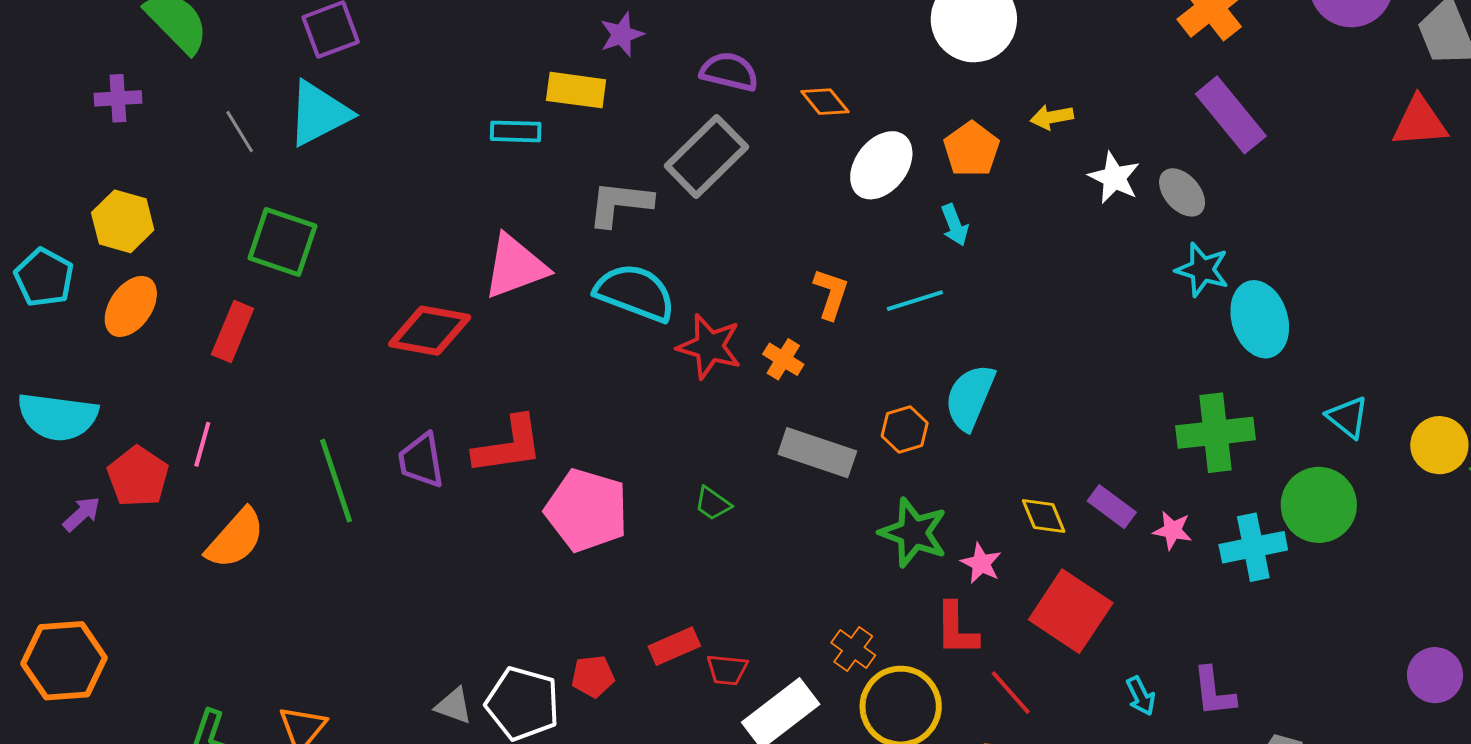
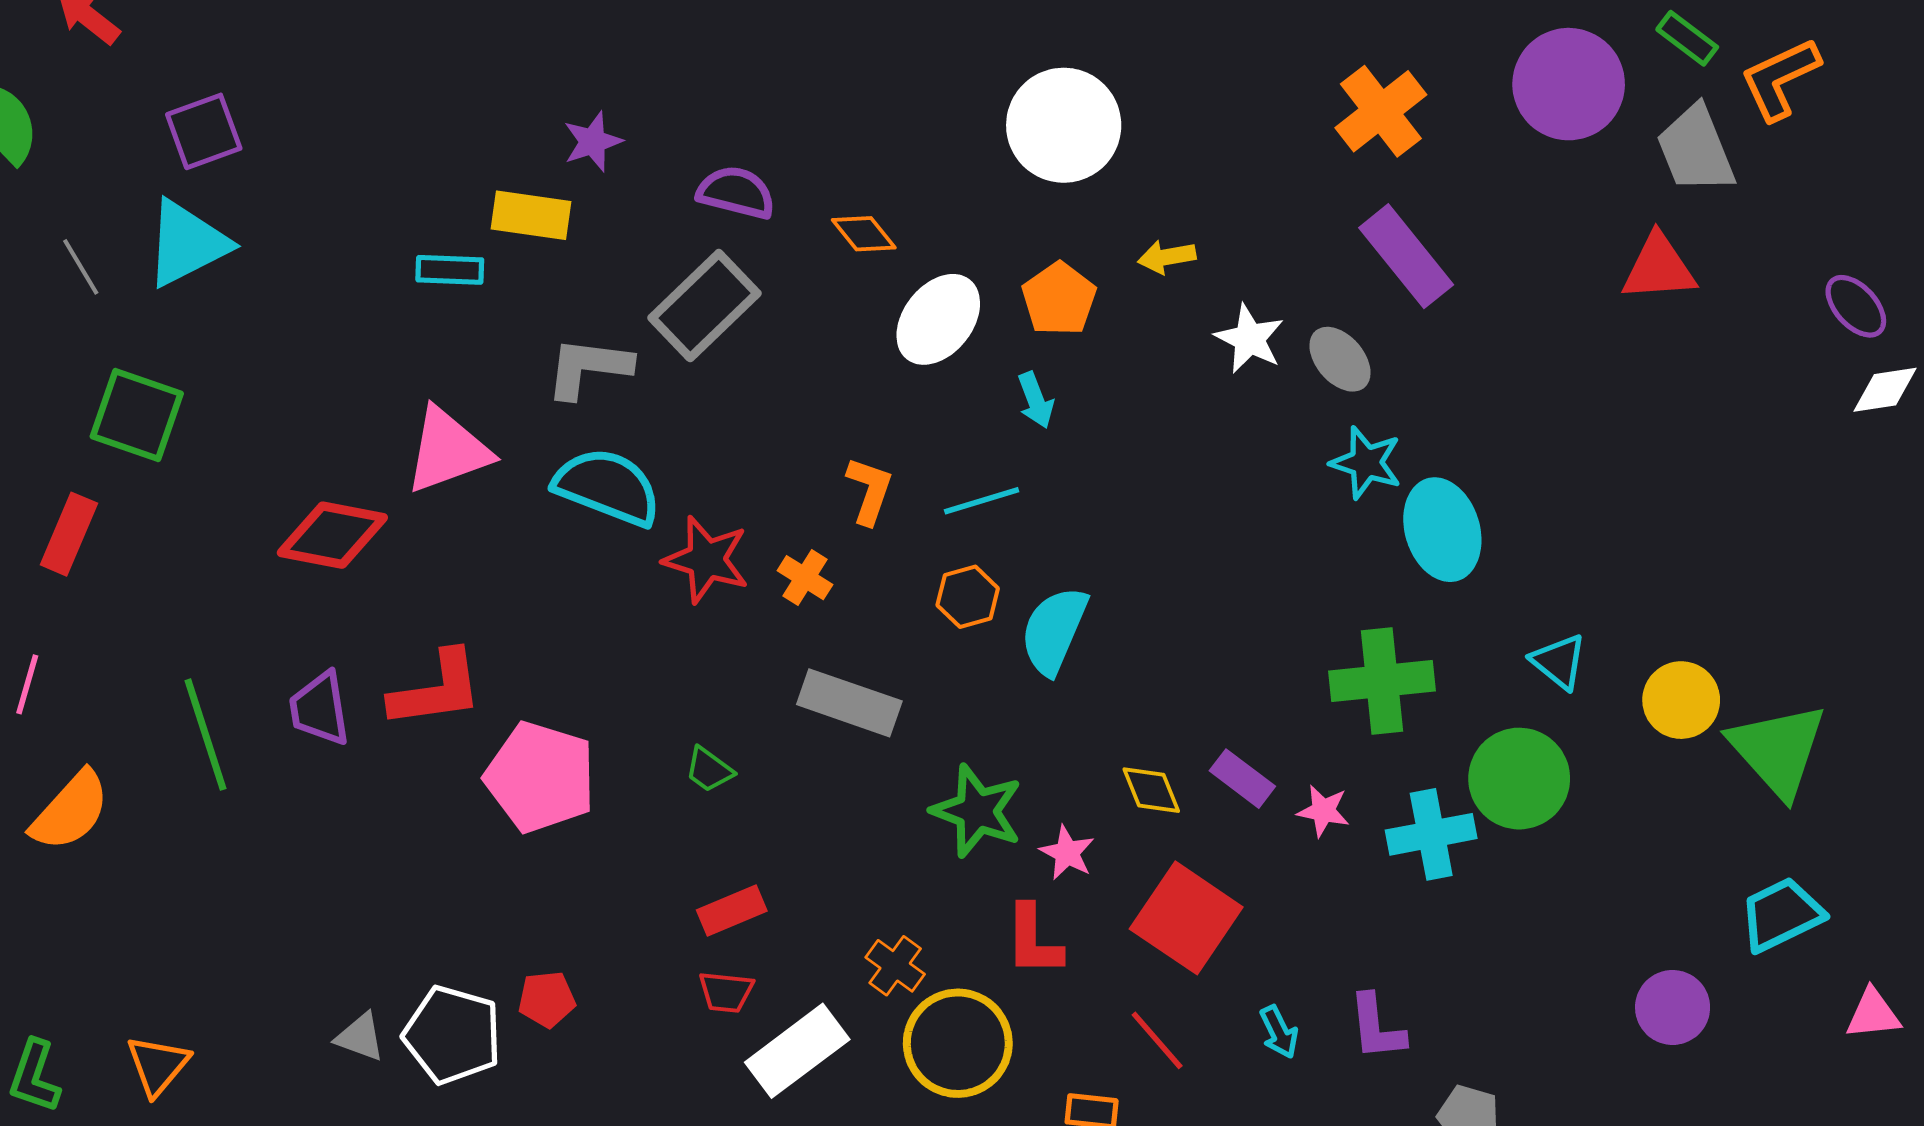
orange hexagon: (905, 430) -> (968, 597), moved
red rectangle: (674, 646) -> (732, 911), moved
red line: (1011, 693) -> (1157, 1040), moved

